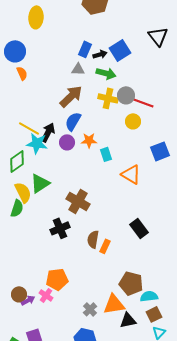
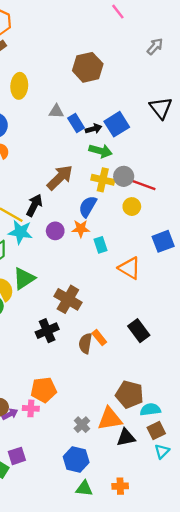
blue rectangle: (85, 49) -> (76, 123), turned -56
gray triangle: (78, 69) -> (56, 111), moved
blue semicircle: (73, 121) -> (88, 207), moved
black arrow: (48, 132) -> (34, 205), moved
orange rectangle: (105, 246) -> (99, 338), moved, turned -64
pink cross: (46, 295) -> (31, 408), turned -32

